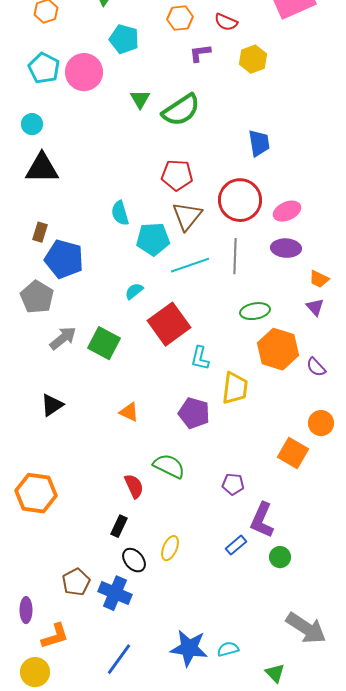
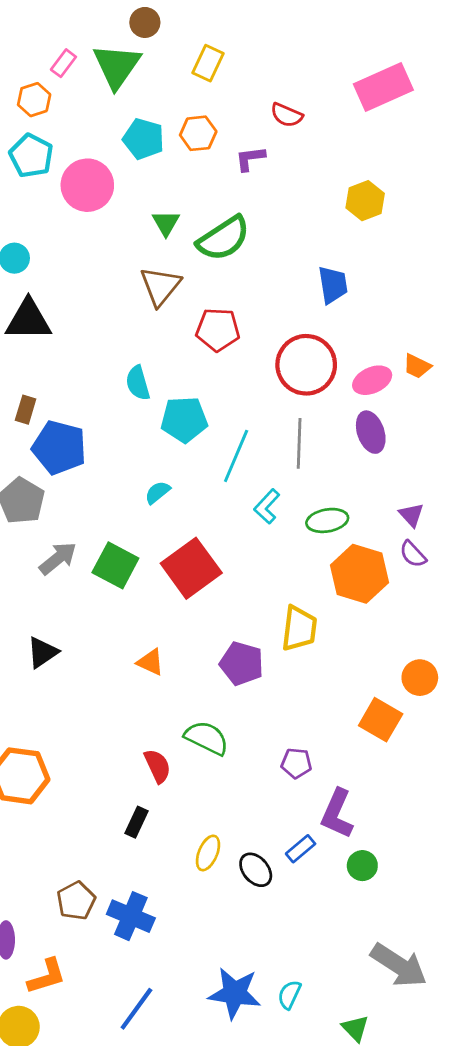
orange hexagon: (180, 18) -> (198, 133), moved
yellow hexagon: (253, 59) -> (365, 201), moved
cyan pentagon: (44, 68) -> (31, 156), moved
brown triangle: (187, 216) -> (160, 286), moved
purple ellipse: (286, 248) -> (371, 432), turned 68
cyan line: (190, 265) -> (236, 456), turned -48
orange trapezoid: (319, 279) -> (417, 366), moved
red square: (169, 324) -> (191, 568), moved
cyan L-shape: (200, 358) -> (267, 506), moved, turned 30
purple semicircle: (316, 367) -> (413, 554), moved
black ellipse: (134, 560) -> (256, 870), moved
cyan semicircle: (228, 649) -> (289, 995), turned -50

